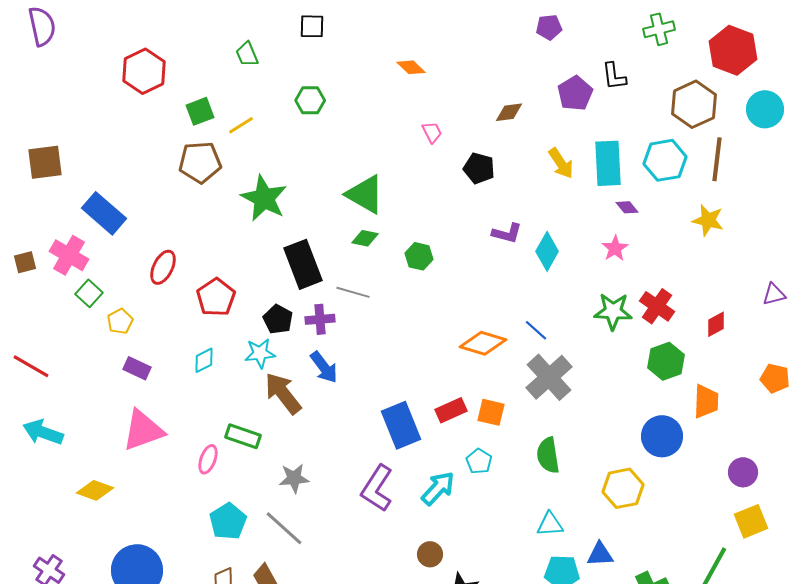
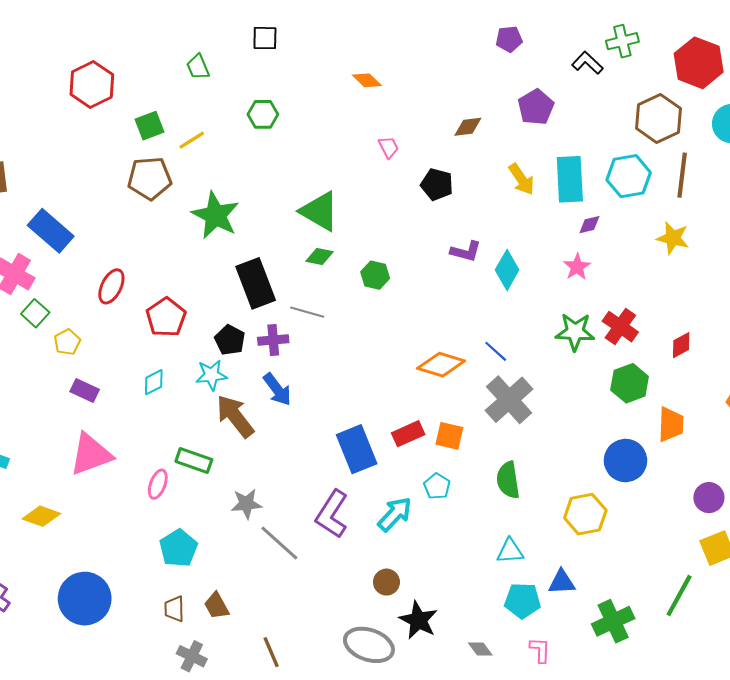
black L-shape: (614, 76) -> (587, 63), moved, turned 140
purple diamond: (627, 207) -> (589, 225), turned -65
gray line: (284, 528) -> (279, 543), moved

